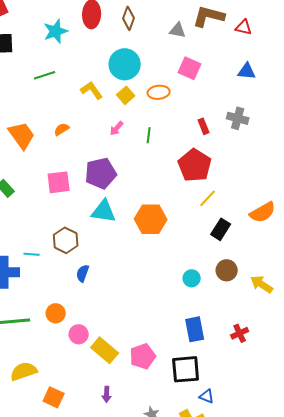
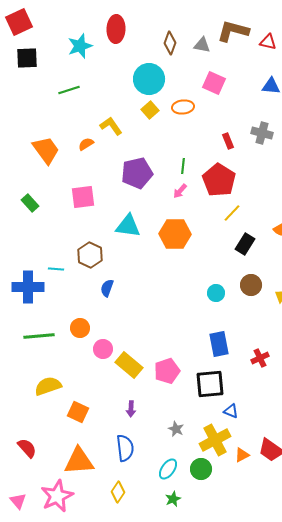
brown diamond: (129, 18) -> (170, 43), moved
yellow L-shape: (92, 90) -> (111, 126), moved
pink arrow: (117, 128) -> (180, 191), moved
green line: (149, 135) -> (183, 166), moved
purple pentagon: (101, 173) -> (137, 173), moved
red cross: (240, 333) -> (260, 358), moved

